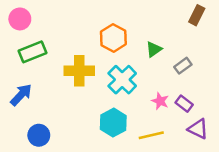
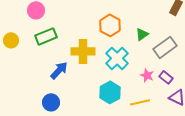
gray rectangle: (183, 66) -> (165, 47), size x1.6
blue arrow: (21, 95) -> (59, 70), moved

